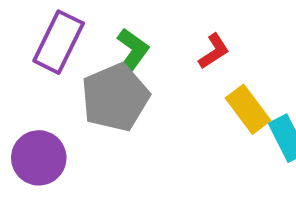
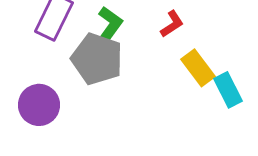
gray pentagon: (115, 97) -> (97, 59), turned -30

